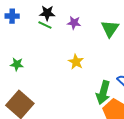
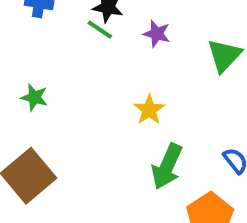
green arrow: (103, 93) -> (167, 166), moved

